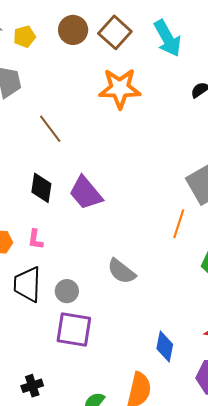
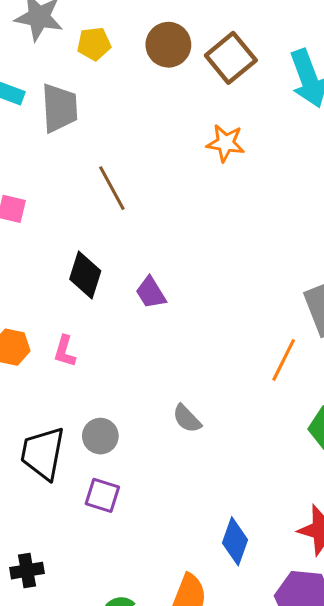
orange star: (120, 88) -> (225, 143), size x0.6
purple trapezoid: (86, 193) -> (151, 293), size x0.6
gray semicircle: (121, 271) -> (187, 419), size x0.7
black trapezoid: (27, 284) -> (43, 453), moved
purple square: (74, 329) -> (102, 495), size x0.6

